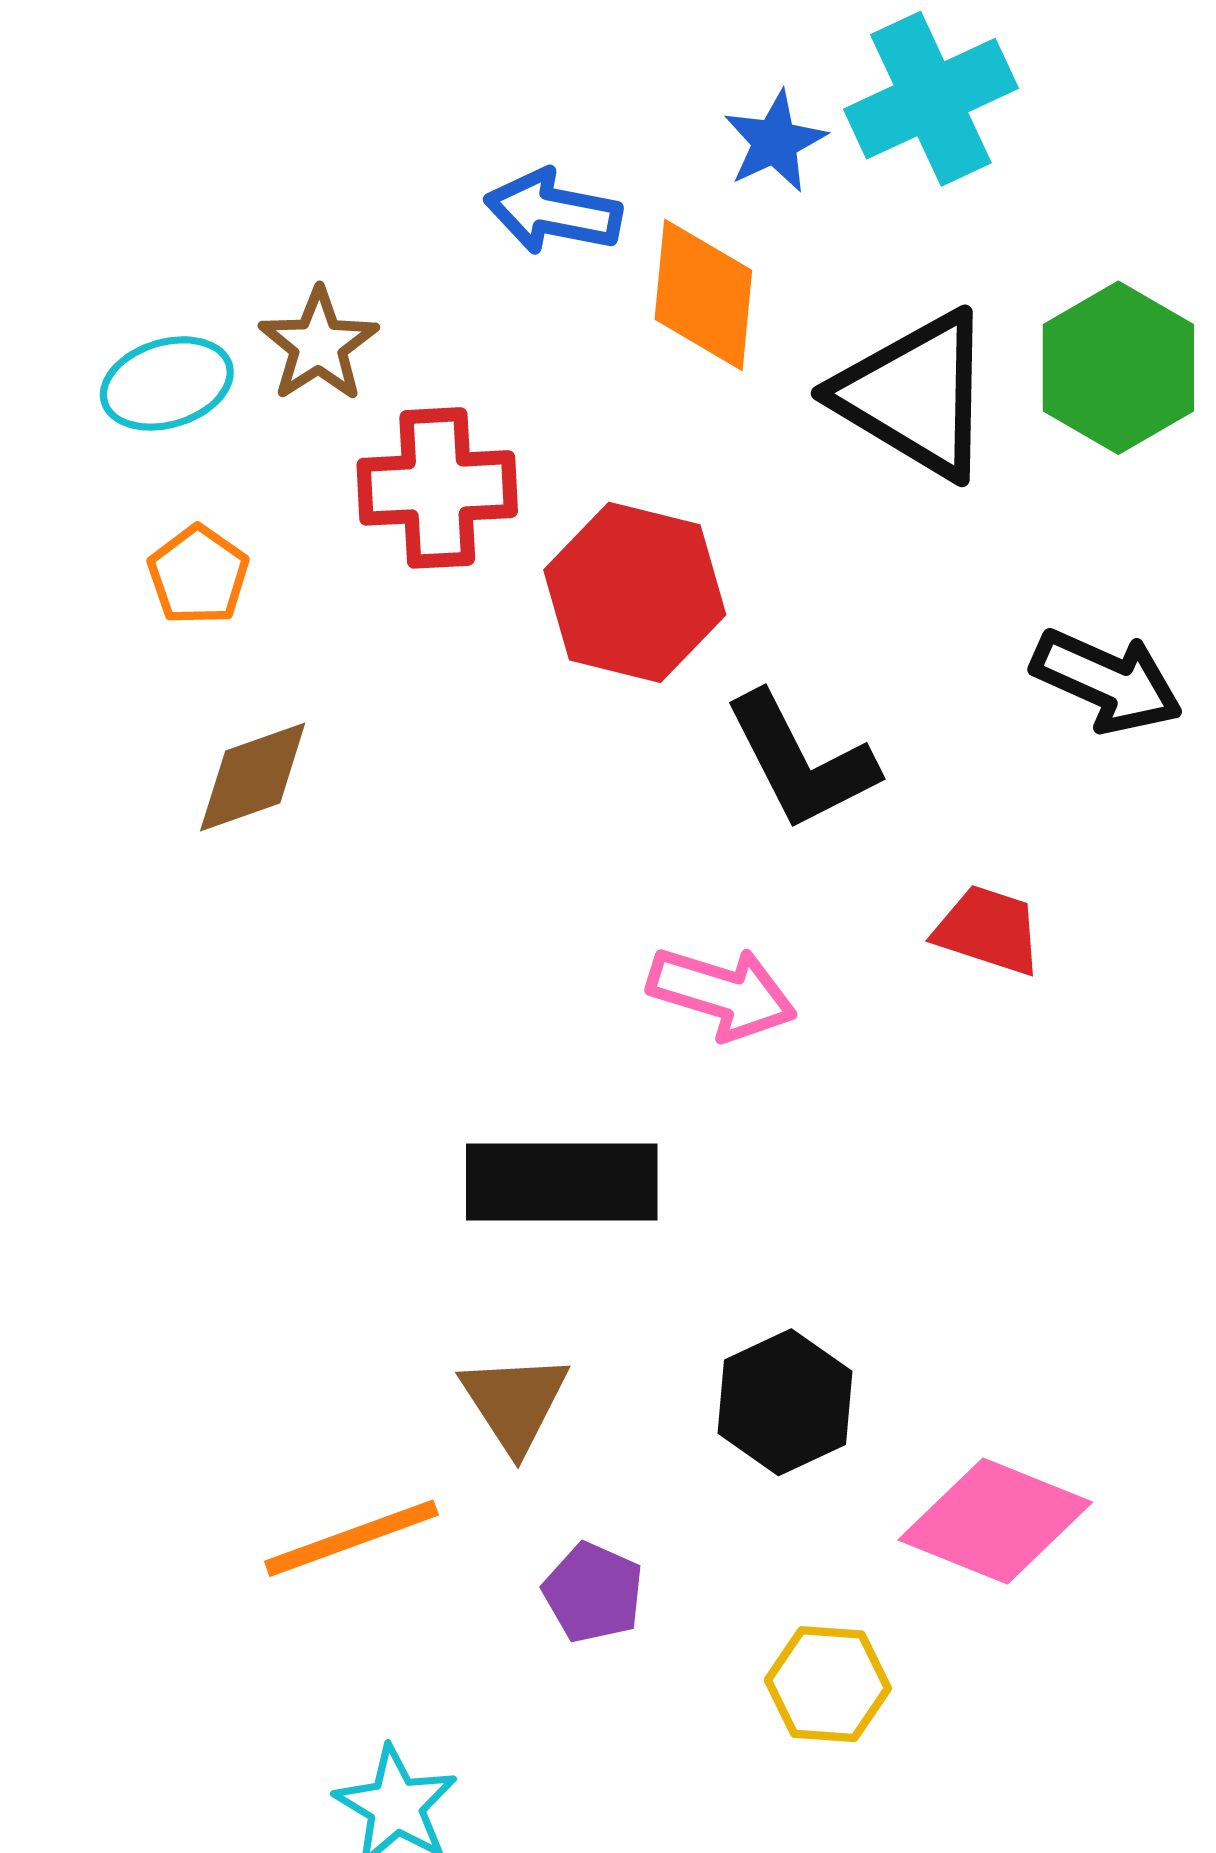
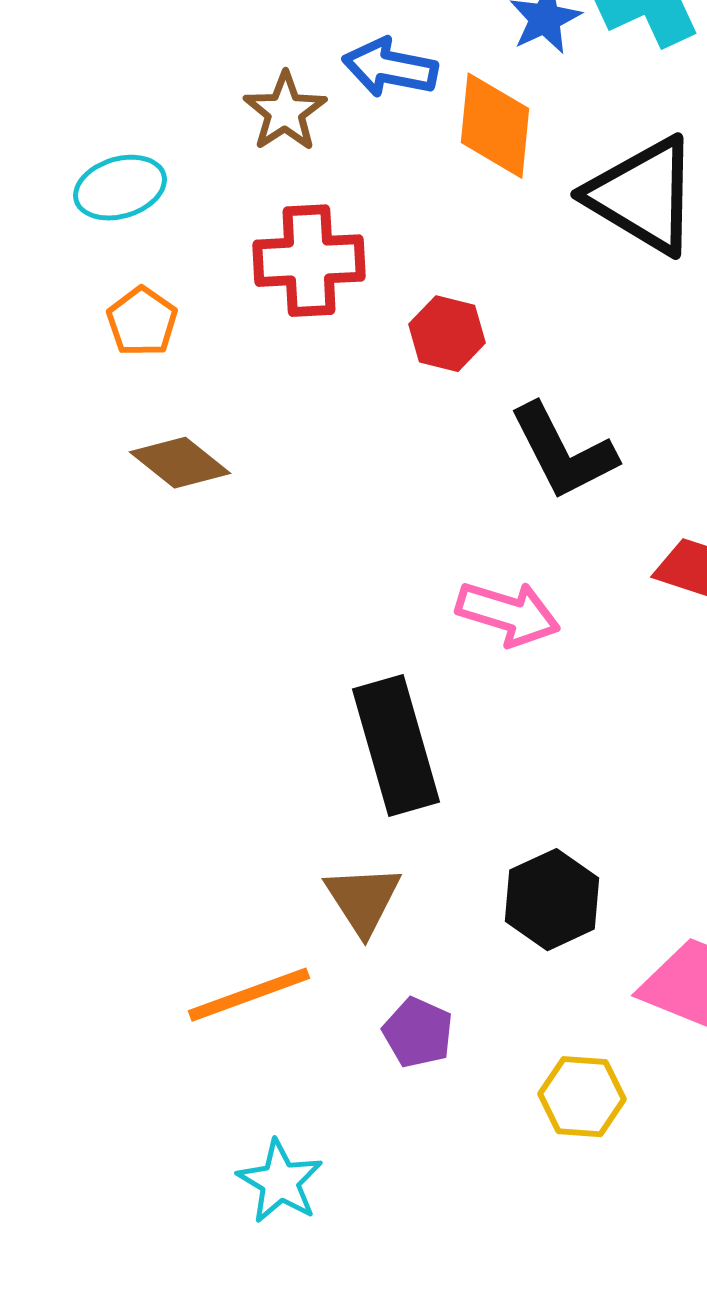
brown star: (318, 345) -> (285, 112), moved
red hexagon: (635, 592) -> (447, 334), size x0.6
brown diamond: (253, 777) -> (180, 463), turned 58
black rectangle: (562, 1182) -> (396, 746), turned 74

